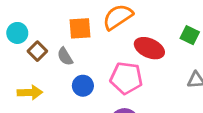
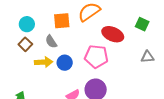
cyan circle: (17, 33) -> (27, 24), moved
brown square: (37, 51) -> (25, 44), moved
yellow arrow: (30, 92) -> (44, 62), moved

